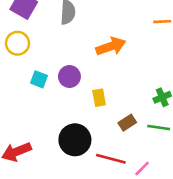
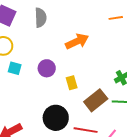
cyan square: (39, 79) -> (15, 68), moved
brown rectangle: (127, 123) -> (96, 100), size x1.6

